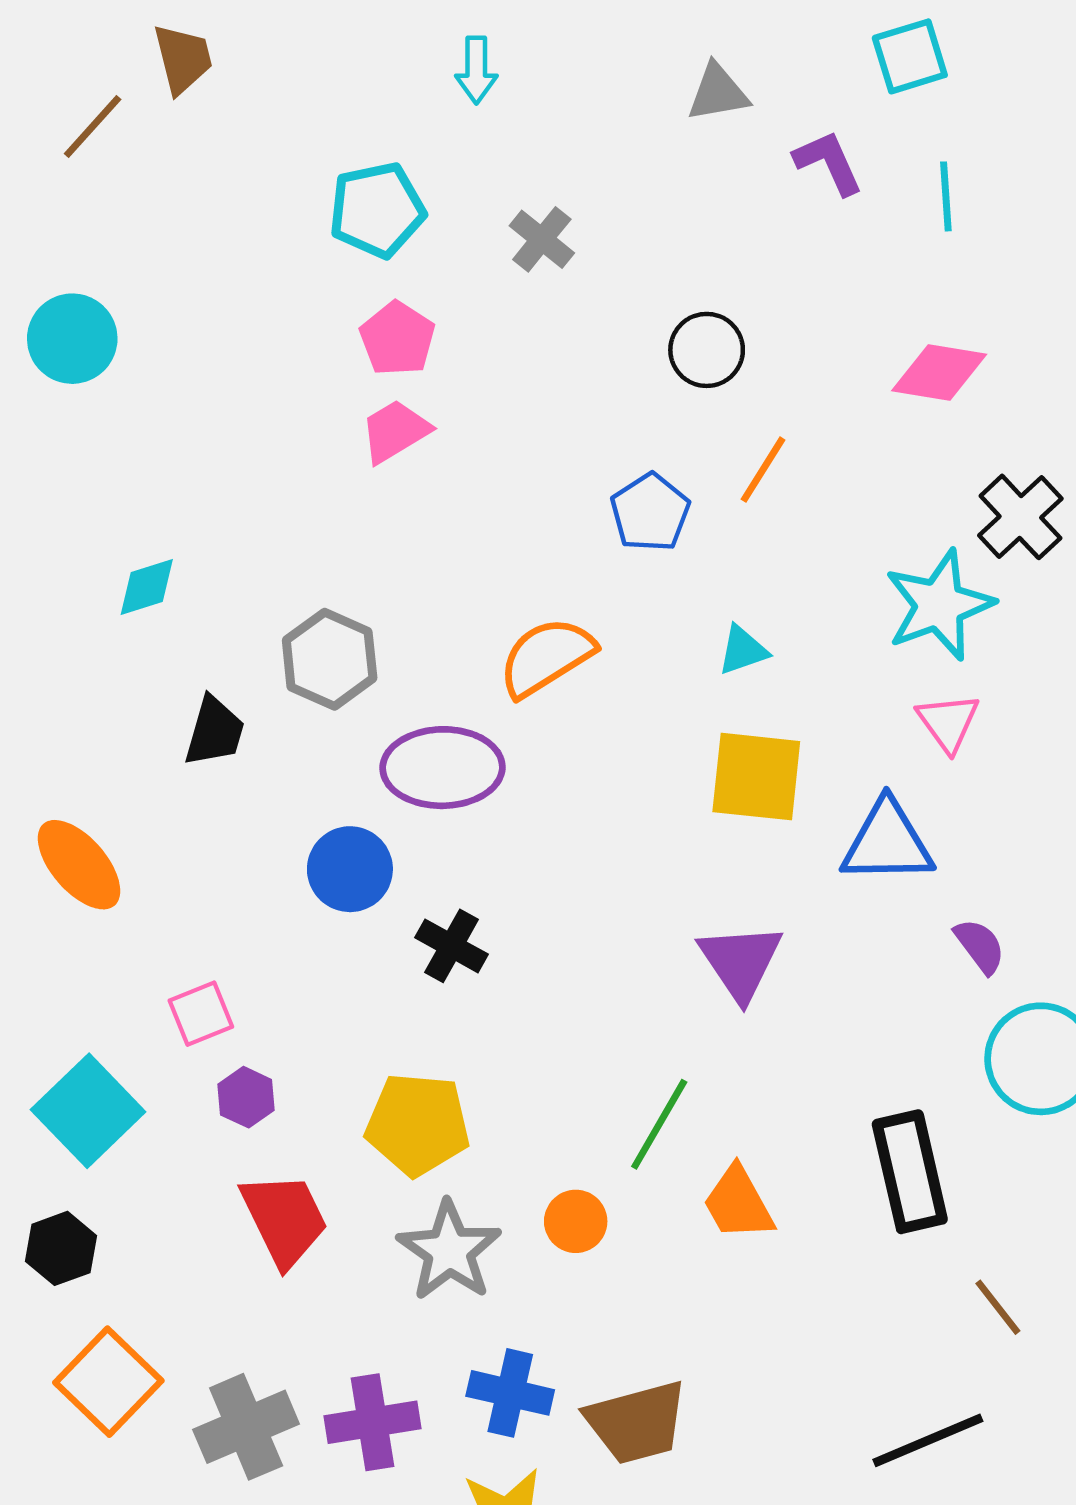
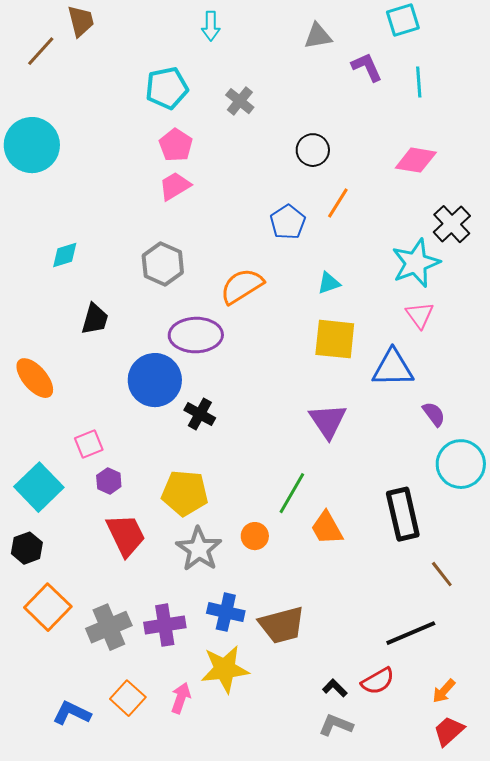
cyan circle: (72, 339) -> (32, 145), size x1.4
gray hexagon: (330, 659) -> (163, 264), moved
blue circle: (350, 869) -> (155, 380), size x1.4

